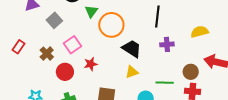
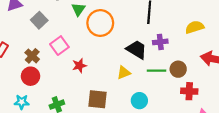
black trapezoid: (132, 49) -> (137, 50), moved
red circle: (65, 72) -> (30, 76), moved
brown circle: (191, 72) -> (178, 69), moved
green line: (165, 83) -> (156, 71), moved

